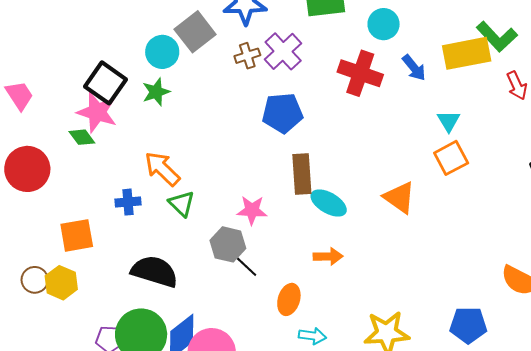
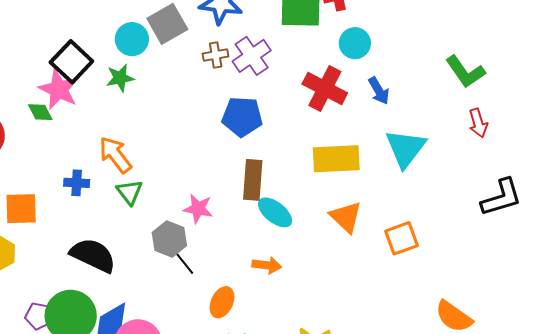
yellow rectangle: (467, 53) -> (336, 159), moved
cyan triangle: (449, 121) -> (406, 148), size x1.8
orange square: (451, 158) -> (401, 238), moved

